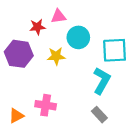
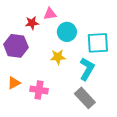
yellow star: (56, 56) -> (58, 57), moved
gray rectangle: (99, 115) -> (85, 98), size x1.5
orange triangle: (16, 116) -> (14, 83), moved

